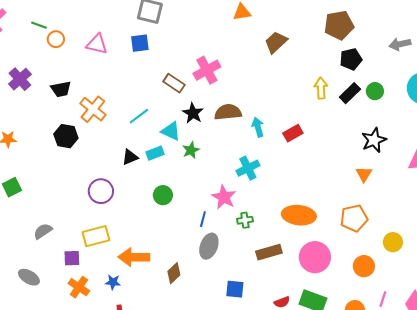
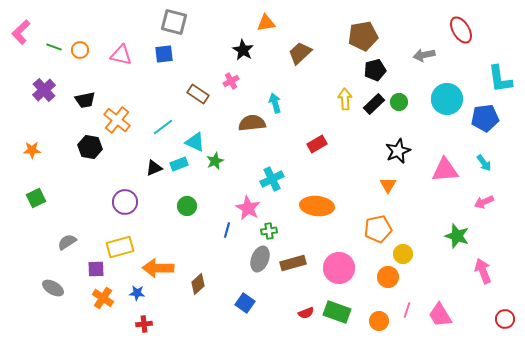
green line: (39, 25) -> (54, 47), moved
pink cross: (207, 70) -> (231, 81), size x0.6
black star: (193, 113) -> (243, 50), moved
cyan arrow: (258, 127) -> (275, 103), moved
orange ellipse: (299, 215) -> (317, 206), moved
yellow circle: (393, 242) -> (403, 254), moved
gray ellipse: (209, 246) -> (260, 259), moved
blue square: (235, 289) -> (245, 303), moved, turned 30

